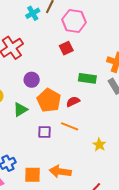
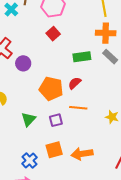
purple circle: (32, 80) -> (23, 63), moved
green triangle: (20, 109) -> (28, 119), moved
orange square: (33, 175) -> (54, 150), moved

